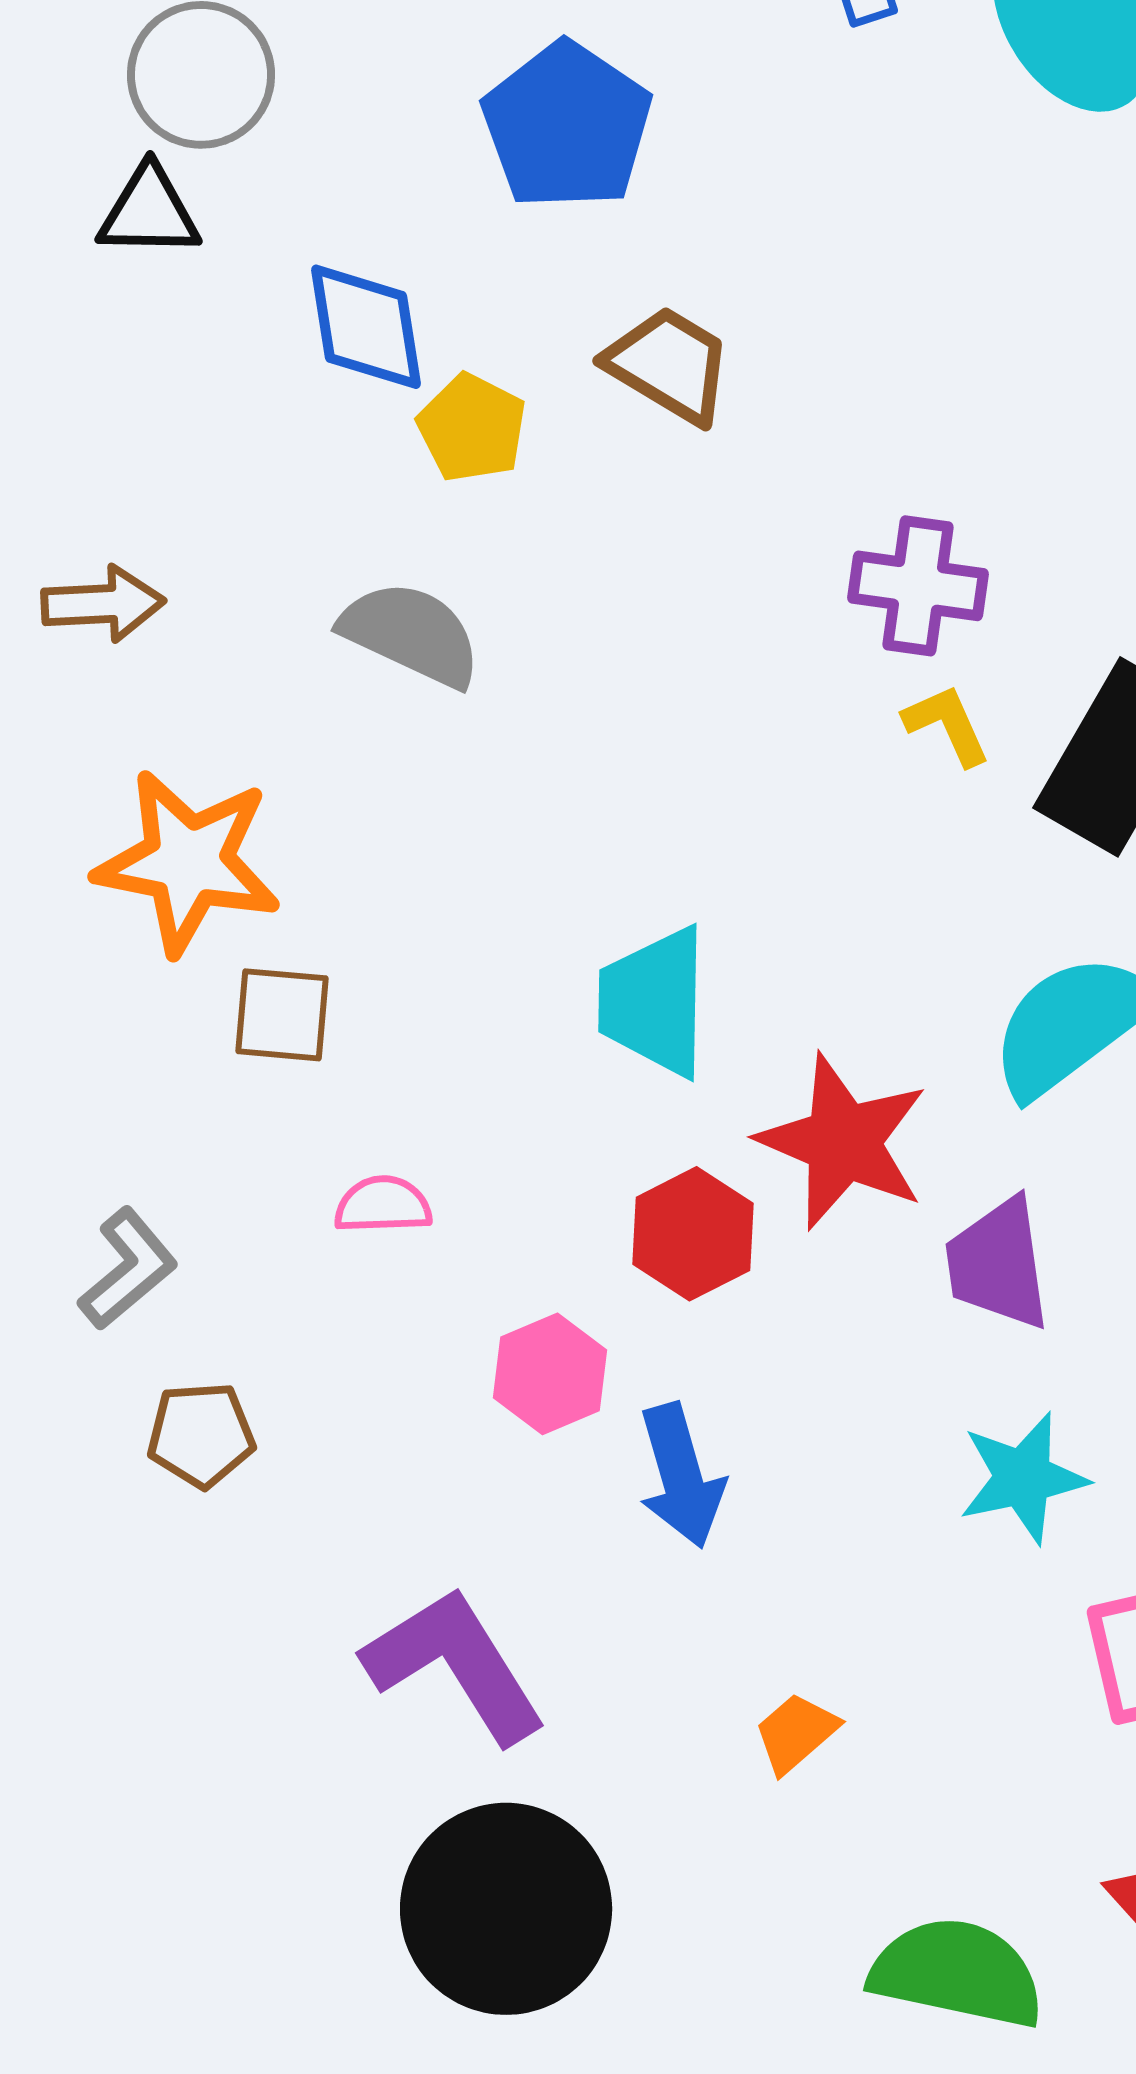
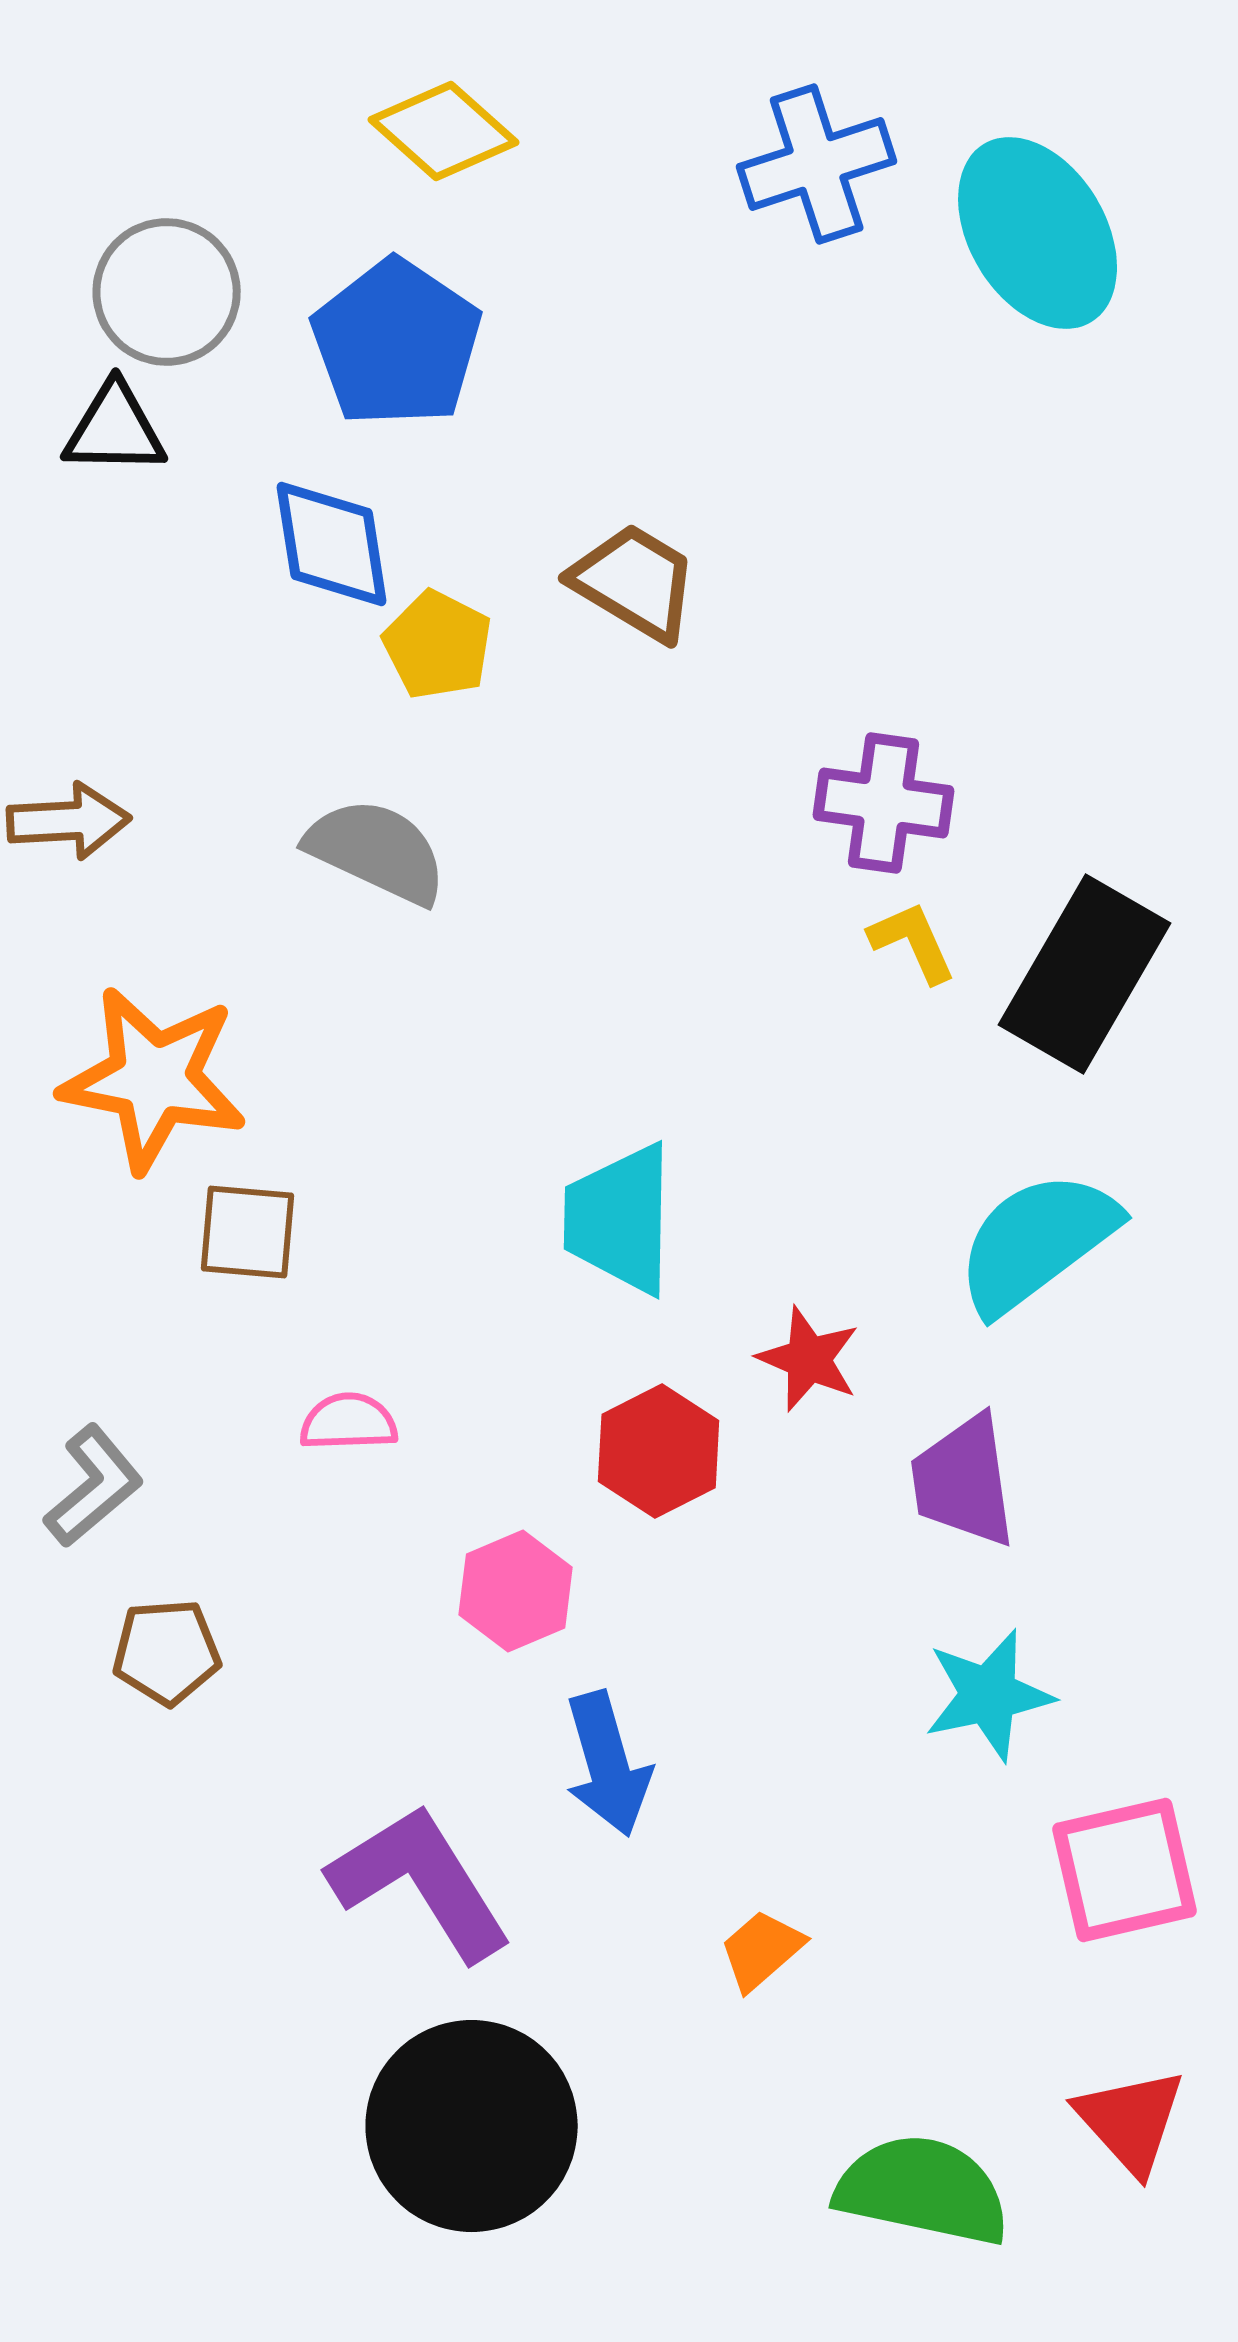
blue pentagon: (567, 126) -> (397, 343), moved
red star: (843, 1142) -> (809, 1359), size x0.6
blue arrow: (681, 1476) -> (608, 1764), moved

